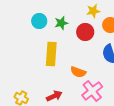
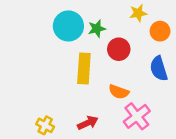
cyan circle: (39, 21) -> (68, 26), size x1.5
red circle: (85, 32) -> (119, 49), moved

